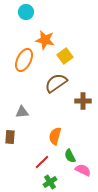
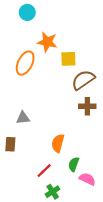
yellow square: (65, 56) -> (68, 59), turned 35
brown semicircle: (56, 83) -> (83, 80), moved
green semicircle: (70, 156) -> (74, 164), turned 48

